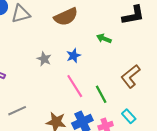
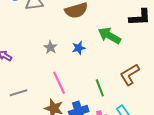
green arrow: (104, 39) -> (109, 36), size x1.6
pink line: (75, 86) -> (59, 83), moved

